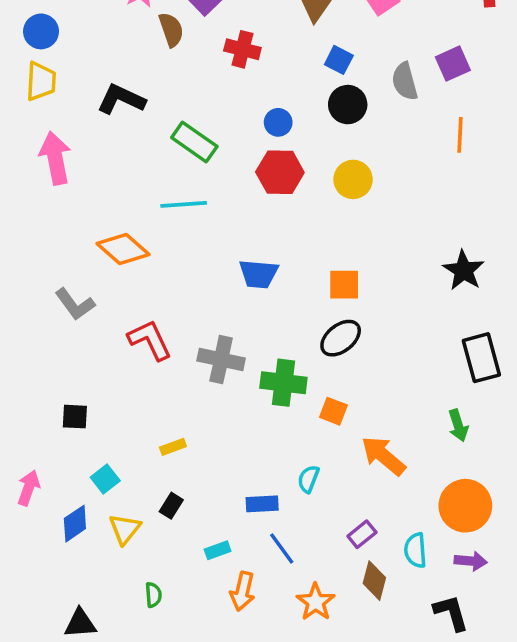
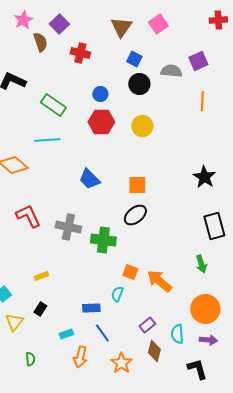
gray semicircle: (405, 81) -> (171, 71), turned 110
blue trapezoid: (259, 274) -> (89, 179), turned 40
orange square: (333, 411) -> (130, 272), moved

